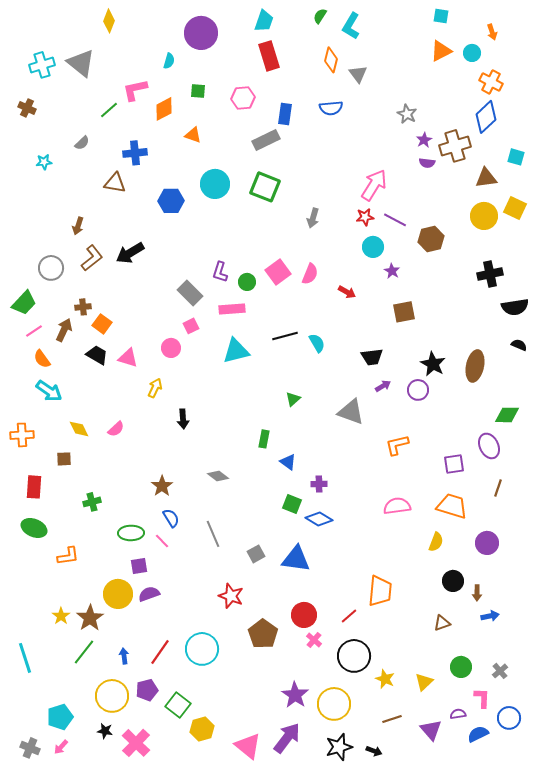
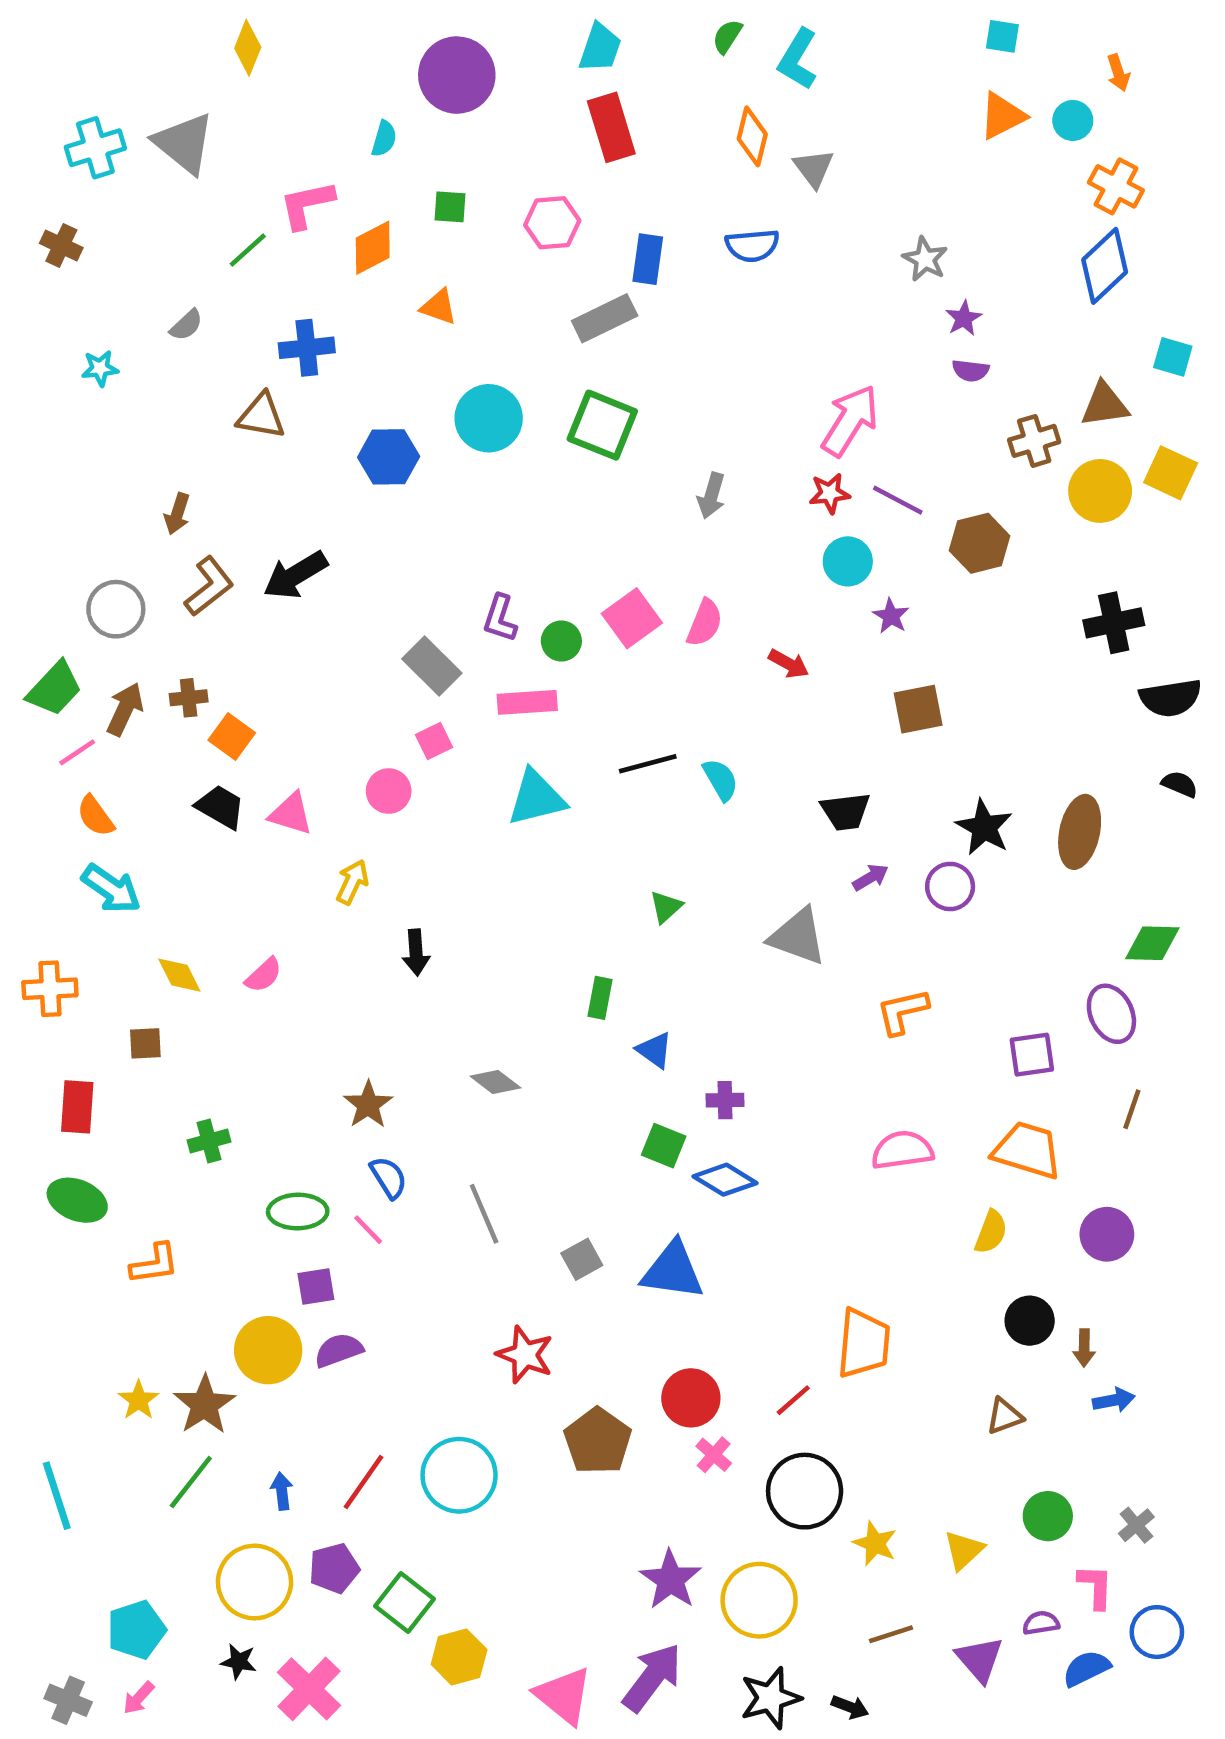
brown cross: (455, 146) -> (1034, 441), moved, size x0.7
brown arrow: (64, 330) -> (125, 709), moved

